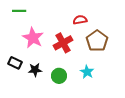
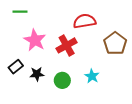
red semicircle: (80, 20) -> (85, 21), size x1.5
brown pentagon: (97, 41) -> (115, 43), moved
black rectangle: (15, 63) -> (16, 67), turned -64

